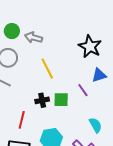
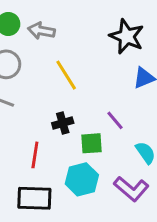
purple line: (83, 90) -> (115, 120), moved
green square: (61, 100) -> (92, 143), moved

